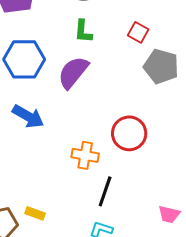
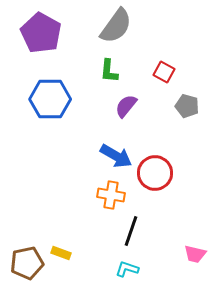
gray pentagon: (161, 66) -> (187, 106), size x0.7
purple semicircle: (73, 72) -> (126, 106), moved, size x0.7
blue arrow: (28, 116) -> (116, 156), moved

